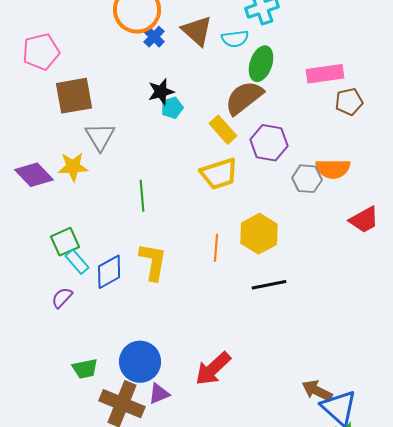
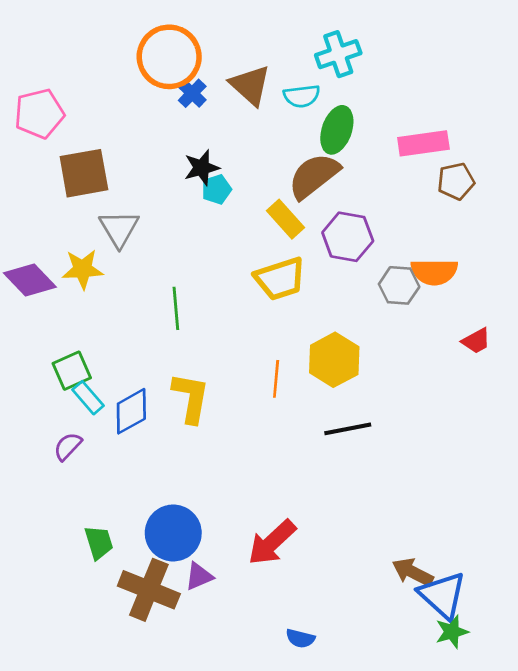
red trapezoid: (364, 220) -> (476, 341), size x0.7
green trapezoid: (85, 369) -> (99, 542), turned -96

